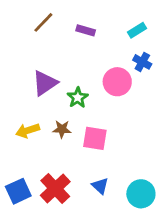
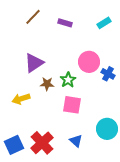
blue cross: (142, 62) -> (108, 74), moved
green star: (78, 98) -> (68, 80), moved
brown star: (62, 129) -> (47, 84), moved
cyan circle: (141, 194) -> (107, 129), moved

